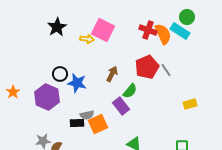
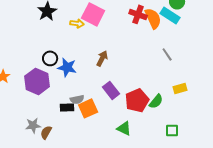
red pentagon: (147, 67) -> (137, 100), moved
gray line: (166, 70) -> (167, 54), moved
green semicircle: (130, 91) -> (156, 101), moved

